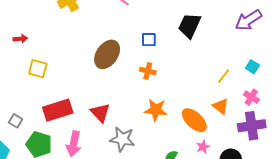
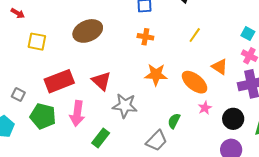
red arrow: (20, 39) -> (18, 13), turned 40
brown ellipse: (107, 54) -> (88, 31), moved, turned 36
cyan square: (252, 67) -> (248, 34), moved
yellow line: (224, 76) -> (195, 35), moved

